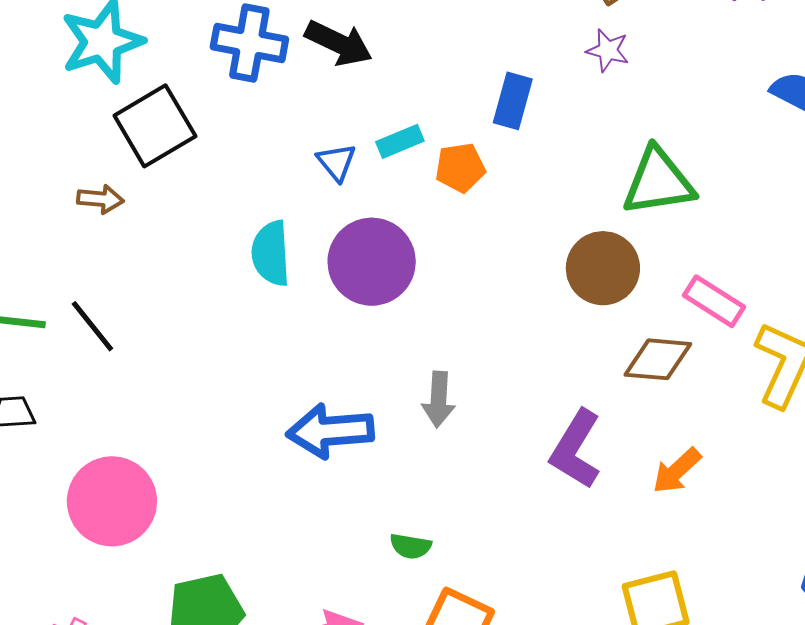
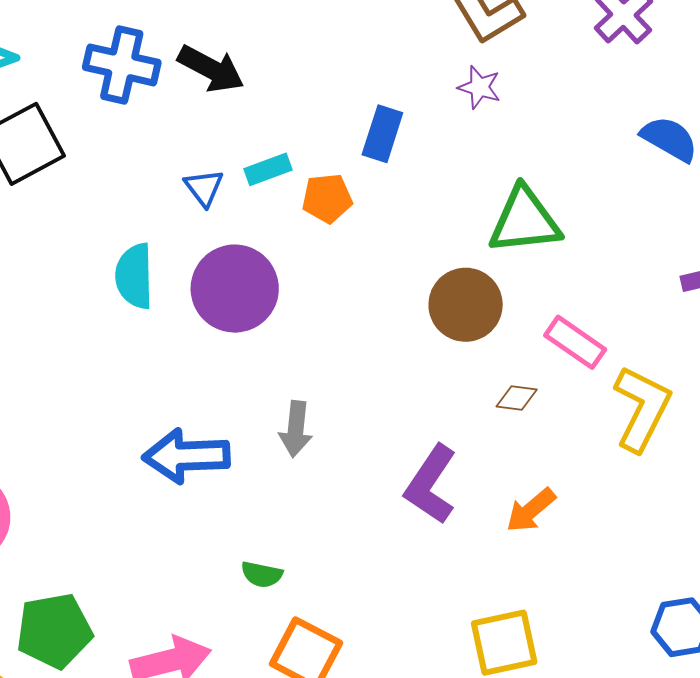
brown diamond: (658, 359) -> (517, 398), size x0.6

